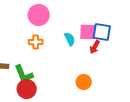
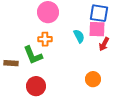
blue square: (102, 32) -> (99, 13), moved
green L-shape: (24, 74) -> (33, 55), moved

